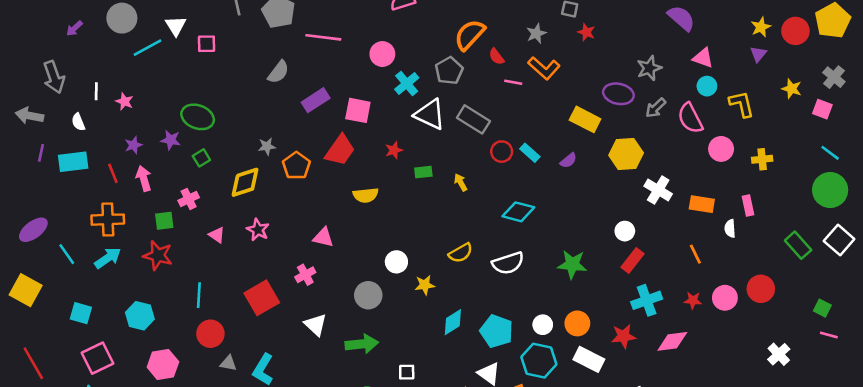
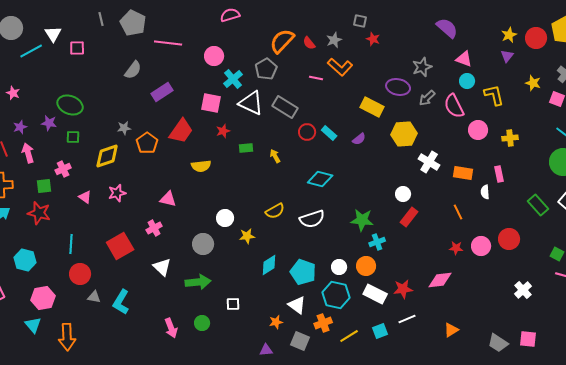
red semicircle: (497, 57) -> (309, 43), moved
pink square: (358, 110) -> (211, 103), moved
green square: (201, 158) -> (73, 137), turned 32
pink star: (258, 230) -> (117, 193), turned 30
cyan cross: (647, 300) -> (377, 242), moved, size x0.7
red star: (624, 336) -> (403, 289), moved

